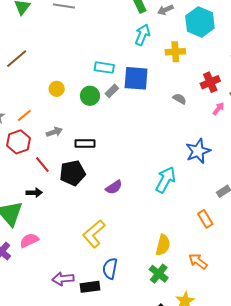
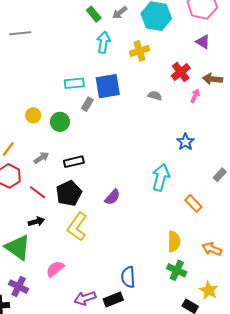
green circle: (90, 96) -> (60, 122), moved
blue star: (198, 151) -> (185, 142), size x0.7
orange rectangle: (205, 219) -> (193, 203), moved
yellow L-shape: (94, 234) -> (77, 227), moved
pink semicircle: (29, 240) -> (55, 269), moved

